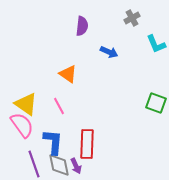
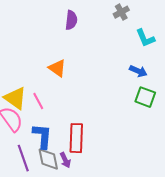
blue arrow: (109, 52) -> (138, 71), moved
pink line: (59, 106) -> (38, 101), moved

